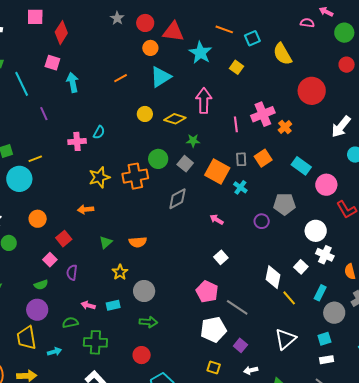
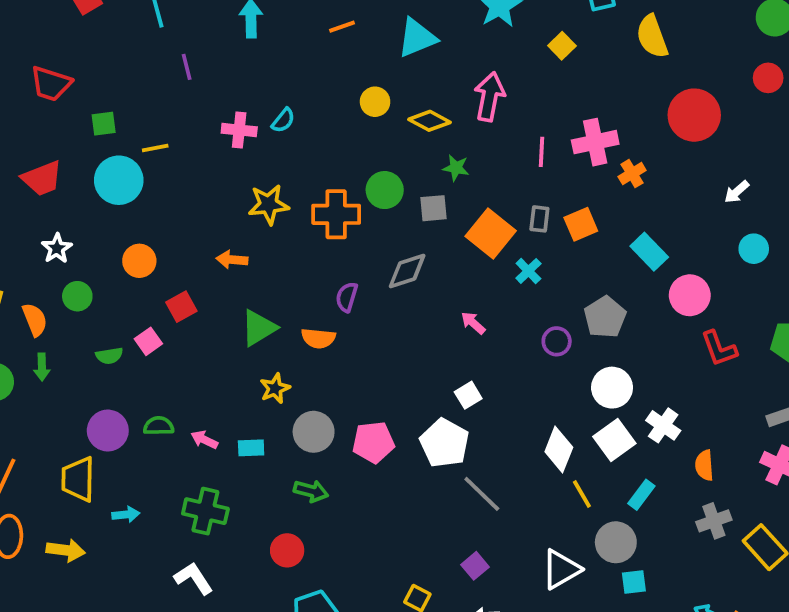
white arrow: (341, 127) -> (737, 192), size x0.6
gray square: (185, 164) -> (433, 208), turned 35
gray pentagon: (284, 204) -> (605, 317), turned 30
white circle: (316, 231) -> (612, 388), moved
green triangle: (106, 242) -> (259, 328), size x1.5
white square: (301, 267) -> (614, 440), size x1.5
purple semicircle: (72, 273) -> (347, 297), moved
green semicircle: (41, 285) -> (109, 356), moved
pink pentagon: (207, 292) -> (373, 442), moved, turned 30
gray circle: (334, 313) -> (616, 542), moved
green semicircle: (70, 323) -> (159, 426), moved
white pentagon: (213, 330) -> (444, 443), moved, turned 30

